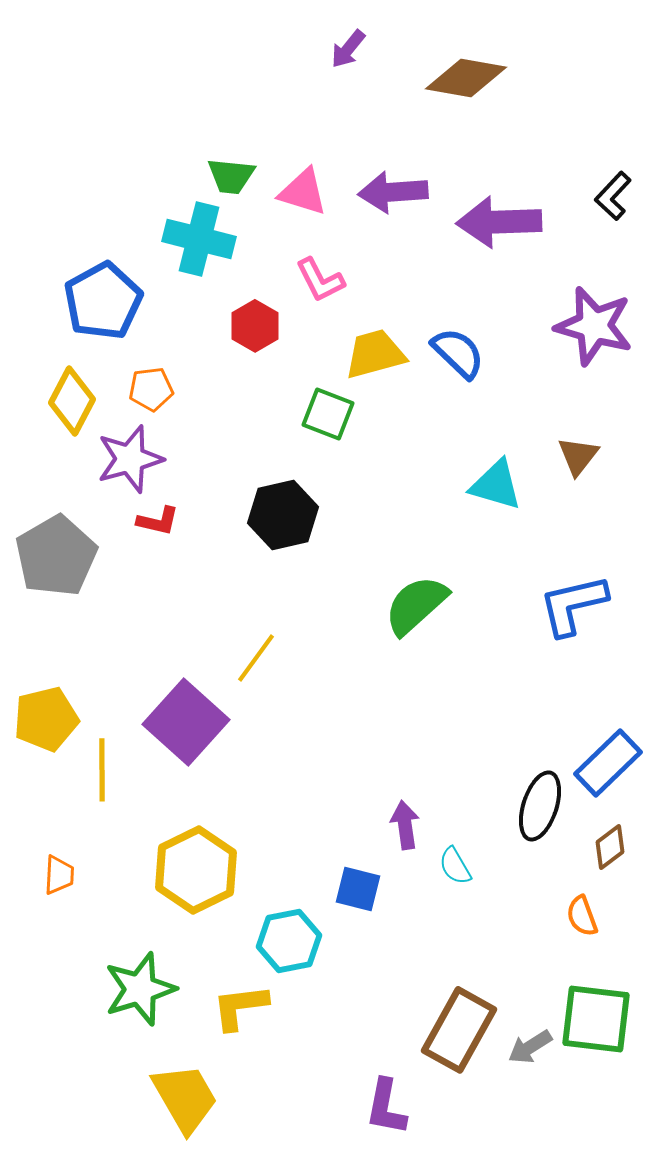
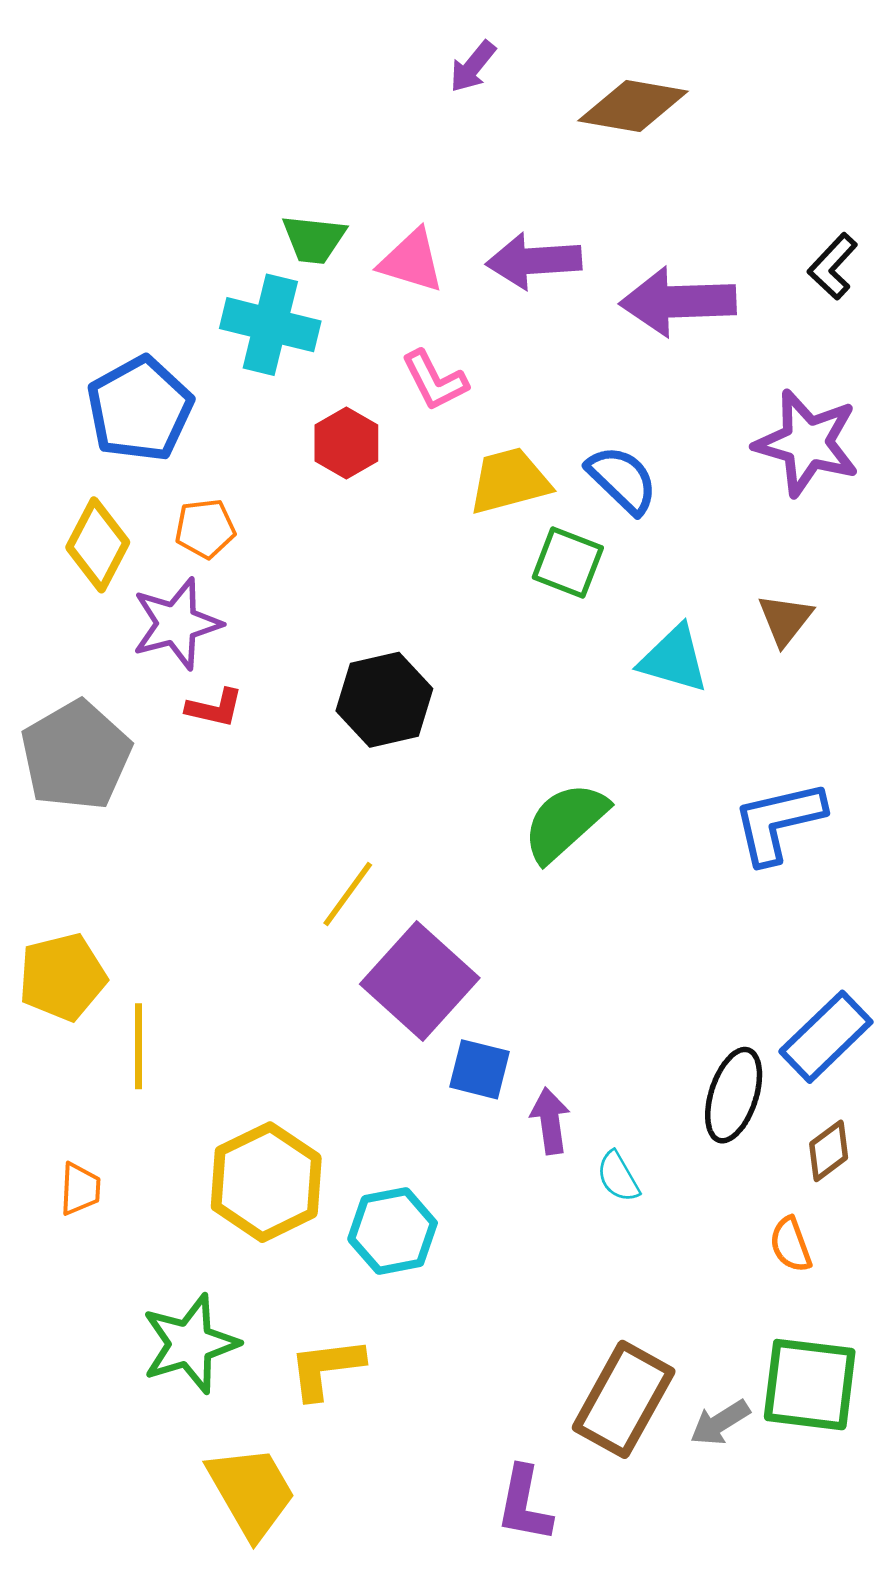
green square: (328, 414) -> (568, 563), moved
purple square: (186, 722) -> (420, 981), moved
blue square: (358, 889) -> (480, 1069), moved
cyan hexagon: (289, 941) -> (393, 1231), moved

